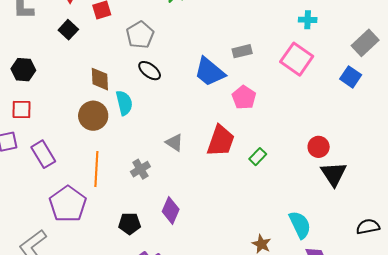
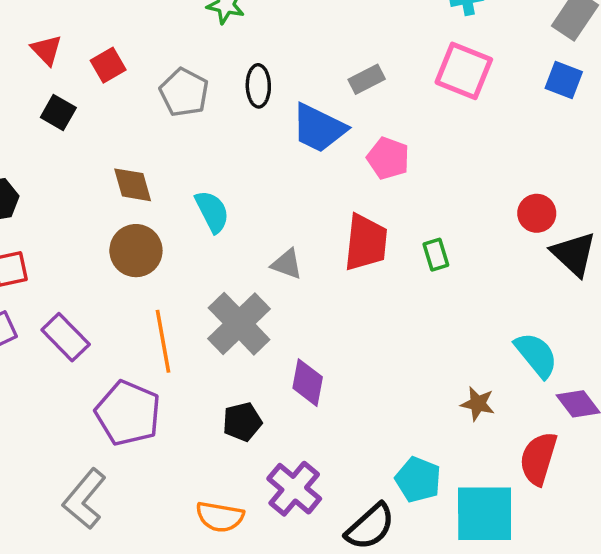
black ellipse: (150, 71) -> (258, 86), moved, turned 65
cyan semicircle: (124, 103) -> (212, 212), moved
green rectangle: (258, 157) -> (436, 255), turned -48
gray cross: (140, 169) -> (239, 324), size x1.8

